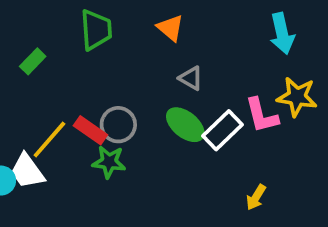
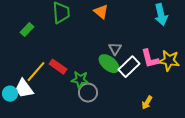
gray triangle: (191, 78) -> (115, 49), moved, turned 32
yellow star: (297, 97) -> (169, 61), moved
gray circle: (118, 125) -> (88, 93), moved
green star: (109, 162) -> (80, 80), moved

